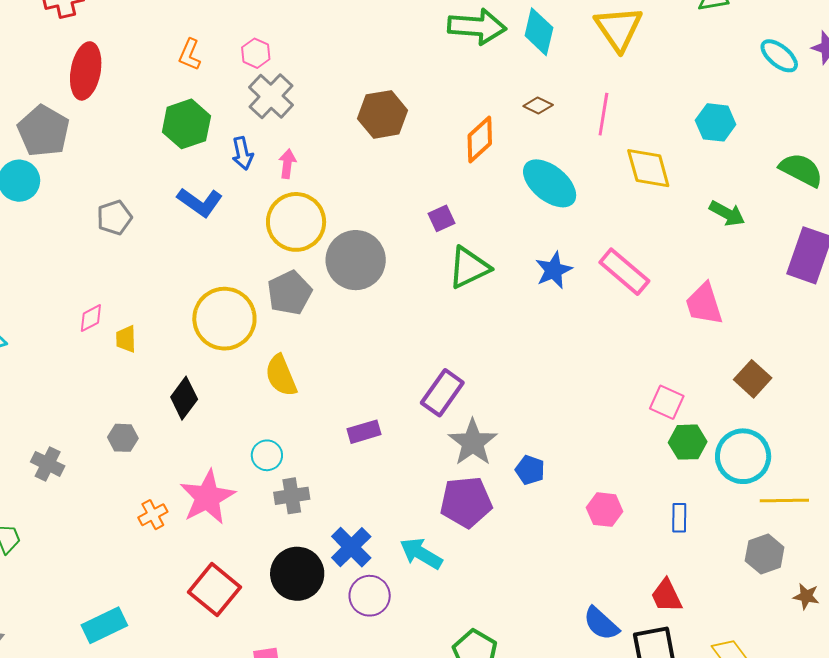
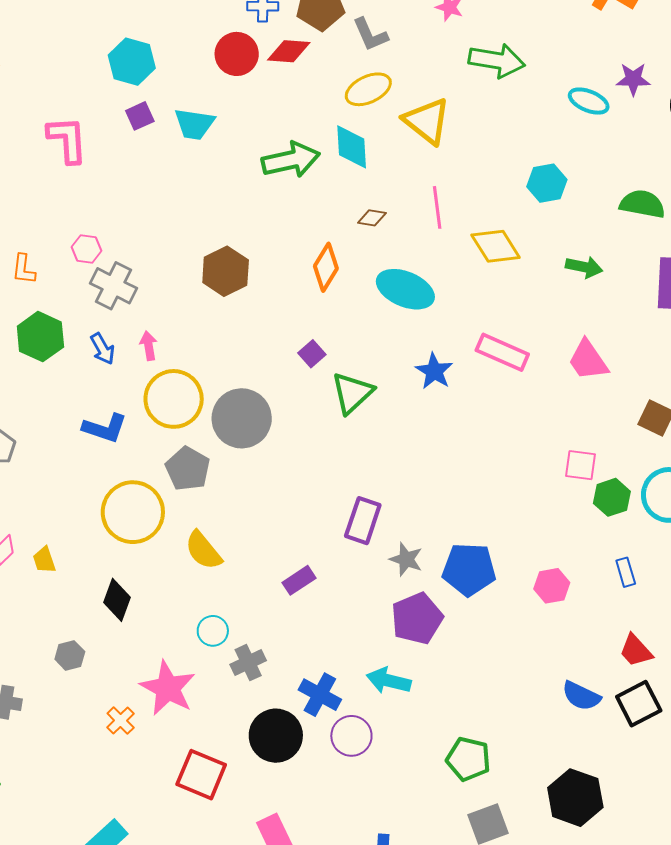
blue L-shape: (200, 202) -> (105, 428), moved
gray star: (473, 442) -> (406, 559), size x0.7
blue pentagon: (530, 470) -> (469, 569), size x1.8

